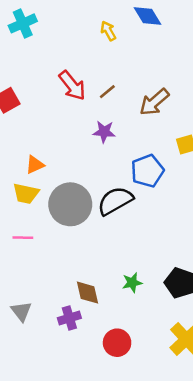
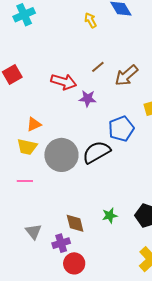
red arrow: (72, 86) -> (64, 82), moved, turned -35
brown line: (107, 92) -> (98, 67), moved
gray triangle: (21, 311) -> (33, 232), moved
red circle: (117, 343) -> (74, 263), moved

